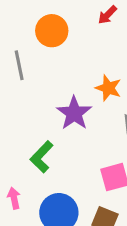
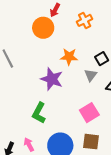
orange circle: (52, 31) -> (43, 28), moved

